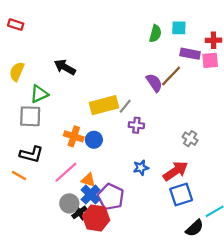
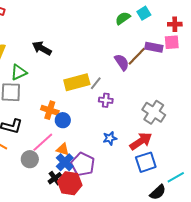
cyan square: (179, 28) -> (144, 13), turned -32
green semicircle: (155, 34) -> (123, 18), turned -140
purple rectangle: (190, 54) -> (154, 47), moved
gray cross: (190, 139) -> (154, 112), size x1.6
blue circle: (94, 140) -> (63, 120), moved
gray circle: (69, 203) -> (30, 159), moved

